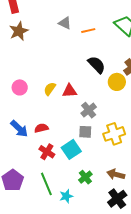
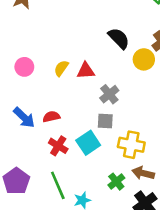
yellow cross: (114, 134) -> (131, 145), moved, turned 30
green cross: (85, 177) -> (116, 182), moved

